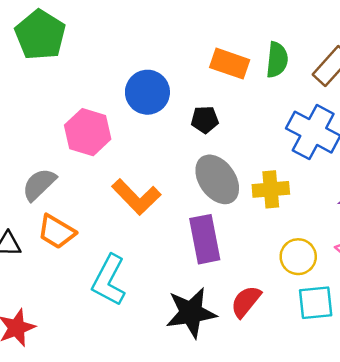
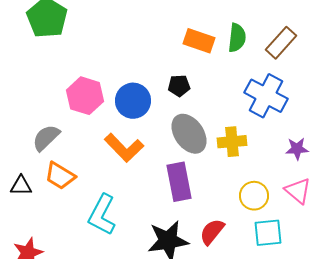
blue circle: (147, 92) -> (133, 101), moved

